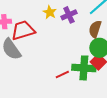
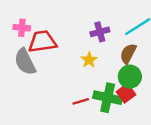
yellow star: (50, 12) -> (89, 60), moved

